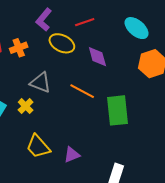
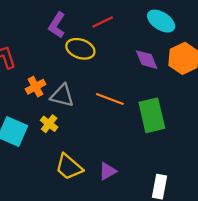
orange cross: (19, 48) -> (36, 87), moved
purple diamond: (97, 57) -> (147, 60), moved

